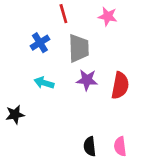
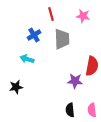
purple star: (87, 80) -> (75, 81), moved
cyan arrow: (44, 83) -> (27, 59), moved

